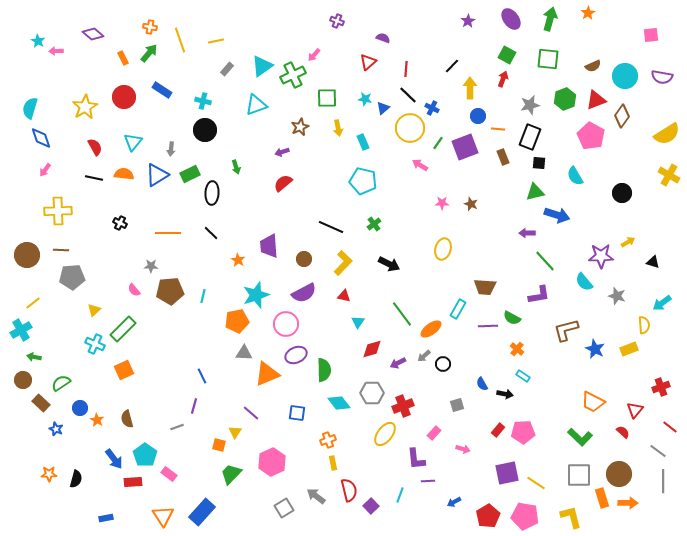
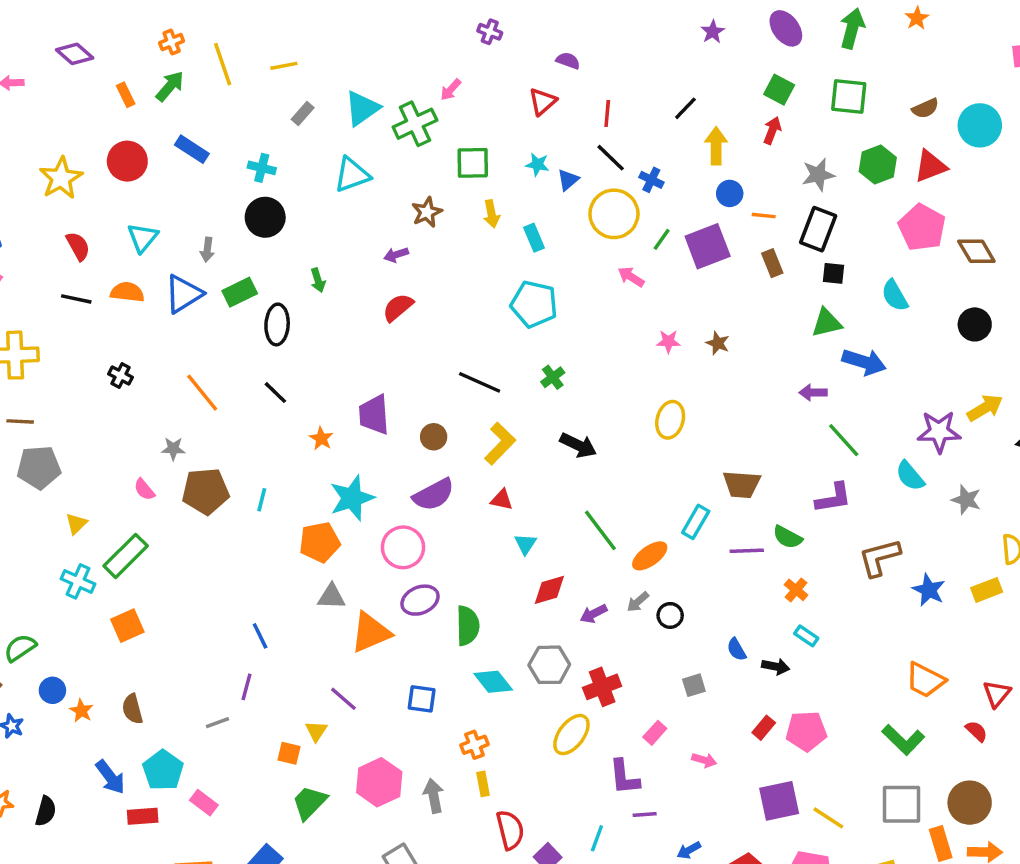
orange cross: (150, 27) -> (172, 42), turned -32
brown diamond: (622, 116) -> (976, 251), moved, turned -65
orange line: (168, 233) -> (202, 393), turned 50
yellow arrow: (628, 242) -> (985, 408), size x1.5
gray arrow: (316, 496) -> (434, 796), moved, turned 42

